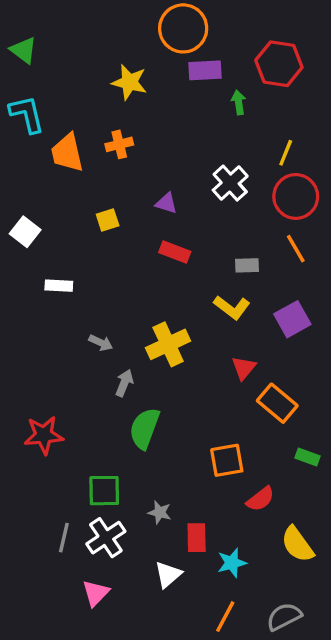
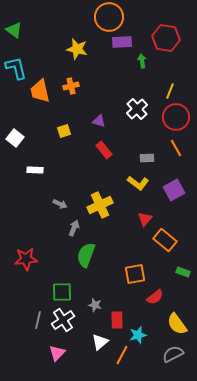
red rectangle: (175, 252) -> (104, 150), turned 30
orange line: (225, 617) -> (122, 355), moved
gray semicircle: (284, 617) -> (173, 354), moved

